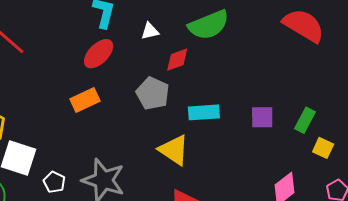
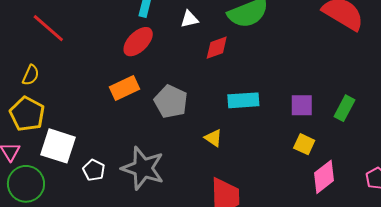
gray pentagon: (153, 93) -> (171, 102), moved
yellow square: (323, 148) -> (304, 144), moved
yellow triangle: (174, 150) -> (213, 138), size x0.6

